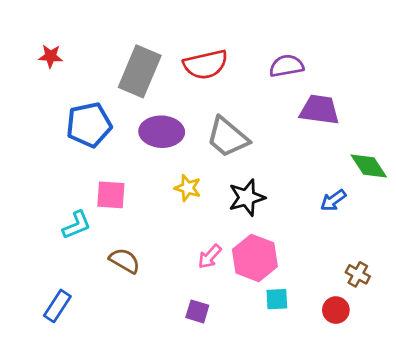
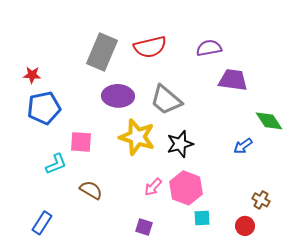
red star: (51, 56) -> (32, 75), moved
blue pentagon: (89, 125) -> (44, 108), moved
yellow star: (188, 188) -> (137, 137), size x1.8

